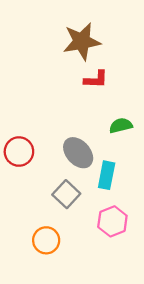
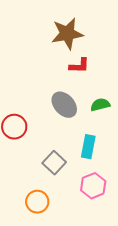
gray ellipse: (78, 153) -> (64, 105), moved

